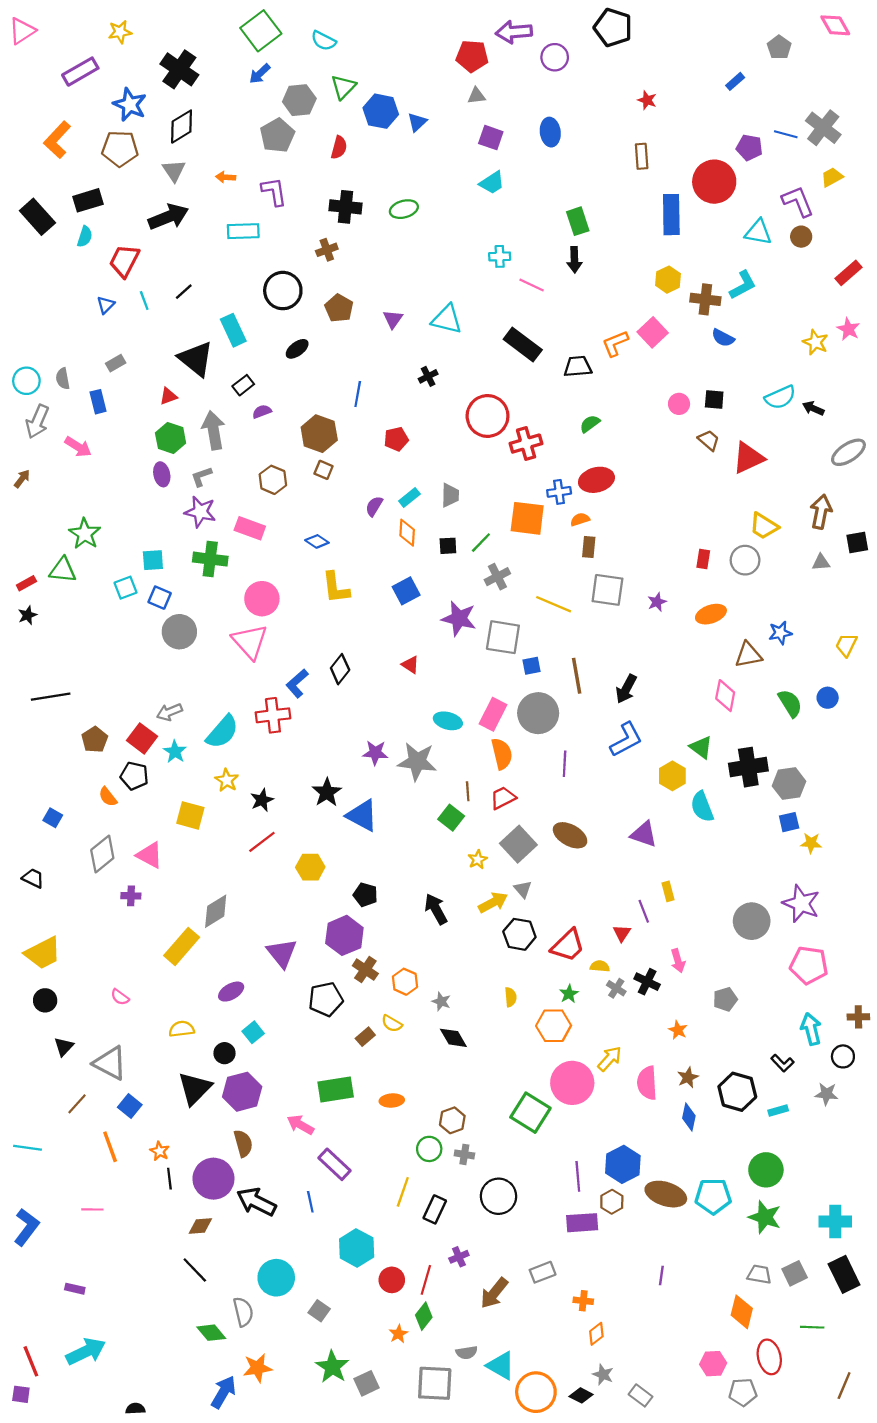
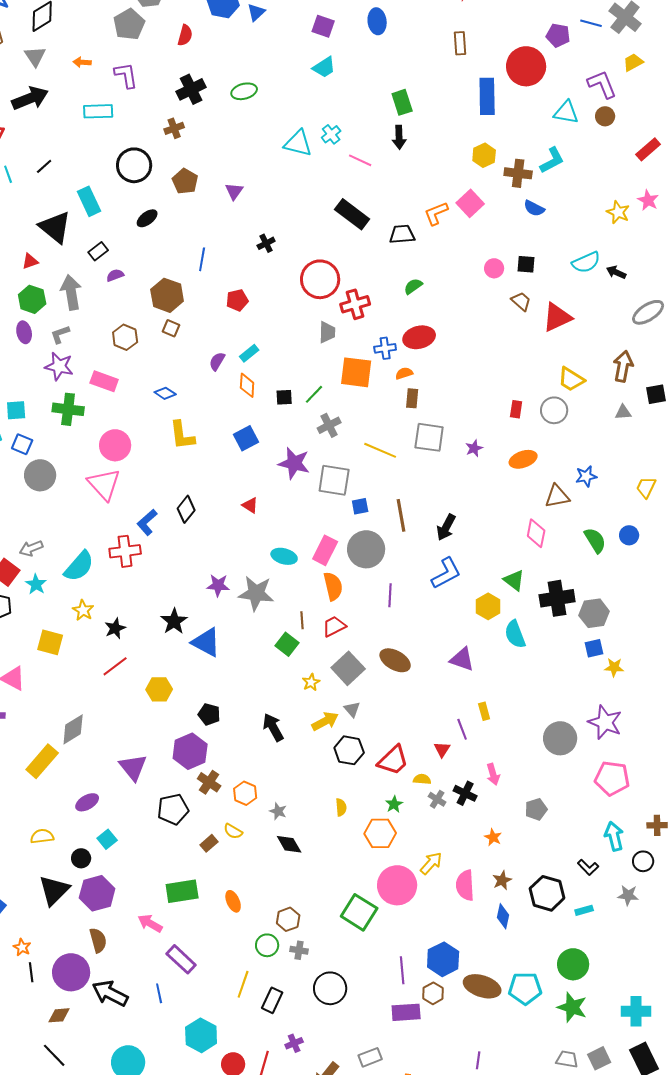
black cross: (346, 207) -> (191, 89), turned -32
cyan cross: (500, 256) -> (331, 134), turned -36
cyan triangle: (447, 319) -> (298, 143), moved
gray trapezoid: (450, 495) -> (327, 332), moved
orange ellipse: (392, 1101) -> (233, 901), turned 70

